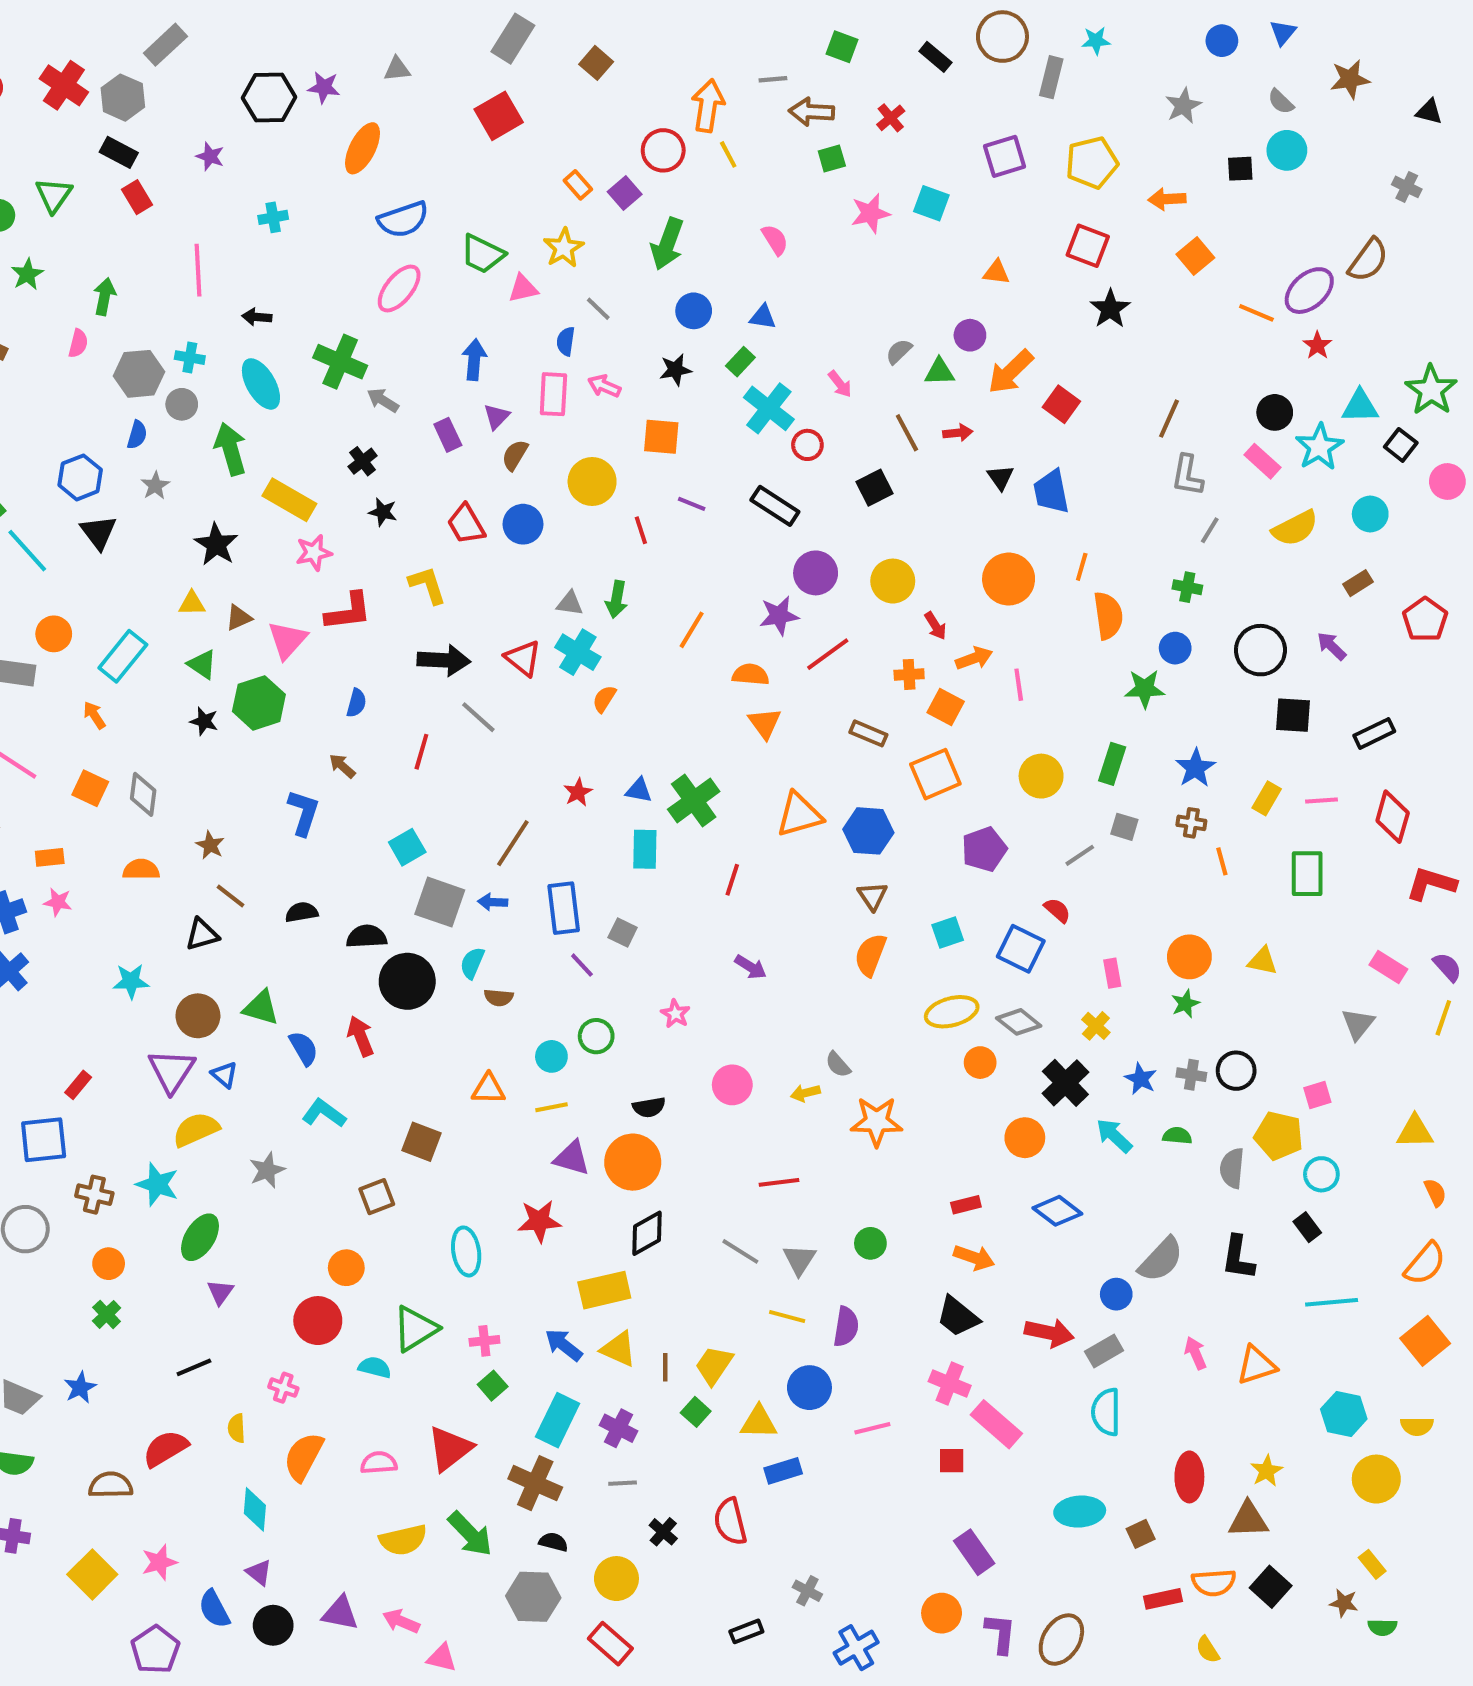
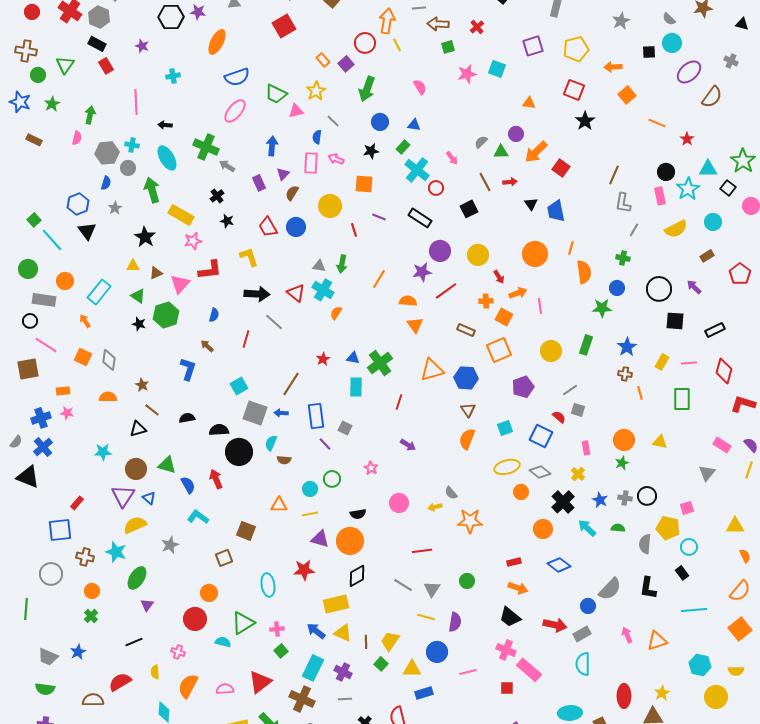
purple ellipse: (1309, 291) -> (689, 72), moved
pink rectangle: (1263, 461) -> (660, 196), turned 36
gray square: (1124, 827) -> (578, 410), moved

